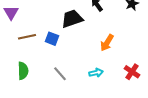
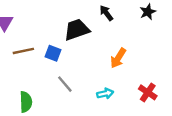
green semicircle: (23, 71) -> (26, 102), moved
gray line: (60, 74) -> (65, 84), moved

